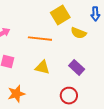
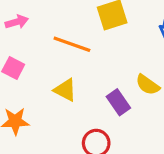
yellow semicircle: (79, 33) -> (148, 85), moved

